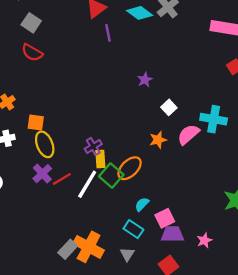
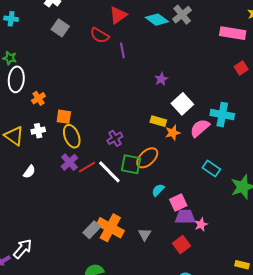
purple line: (108, 33) -> (122, 50), moved
red semicircle: (32, 53) -> (100, 35), moved
white square: (169, 107) -> (182, 104), size x1.5
yellow rectangle: (100, 159) -> (158, 121), moved, turned -70
green square: (111, 176) -> (131, 164), turned -30
white line: (87, 184) -> (109, 172), turned -76
cyan rectangle: (133, 229) -> (211, 168), moved
pink star: (204, 240) -> (201, 225), moved

